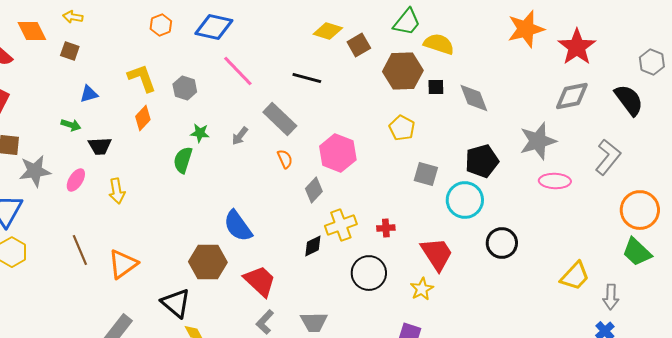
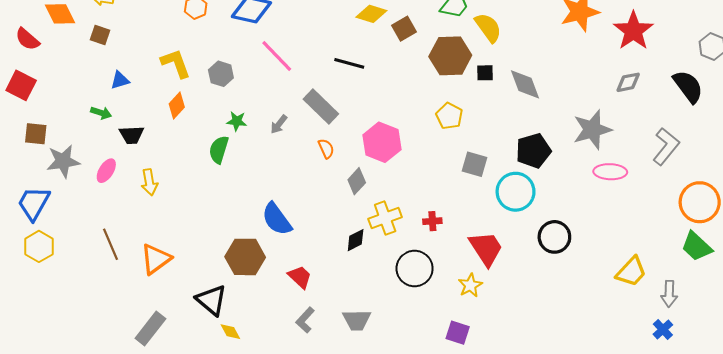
yellow semicircle: (439, 44) -> (488, 28), turned 36
gray diamond: (572, 96) -> (628, 82), size x0.7
red trapezoid: (260, 281) -> (300, 277), size x0.7

